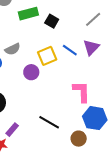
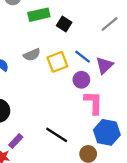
purple triangle: (91, 47) -> (105, 65), moved
gray semicircle: (13, 49) -> (32, 55), moved
purple circle: (31, 72) -> (81, 80), moved

